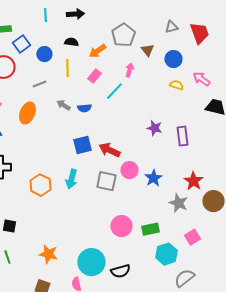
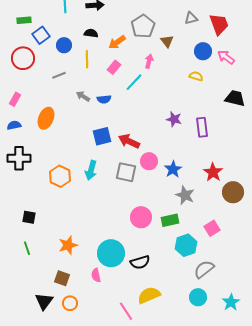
blue circle: (173, 59) -> (203, 51), moved
pink arrow: (201, 79) -> (226, 57), moved
orange ellipse: (27, 113) -> (46, 118), moved
gray star: (178, 203) -> (185, 195), moved
orange star: (48, 254) -> (68, 245), turned -30

